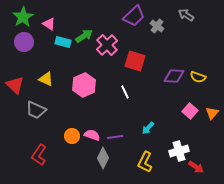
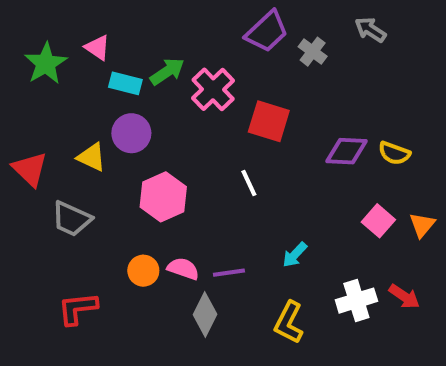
green star: (23, 17) -> (46, 63), moved
purple circle: (24, 42) -> (131, 133), moved
pink hexagon: (84, 85) -> (163, 197), moved
red L-shape: (39, 155) -> (78, 308), turned 50
red arrow: (196, 167) -> (404, 297), moved

